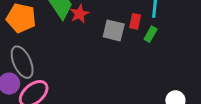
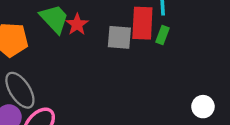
red rectangle: (135, 21) -> (142, 23), size x1.8

